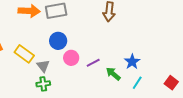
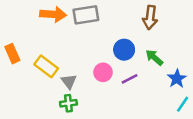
blue circle: (58, 41) -> (124, 50), moved
green arrow: (113, 74) -> (154, 58), moved

